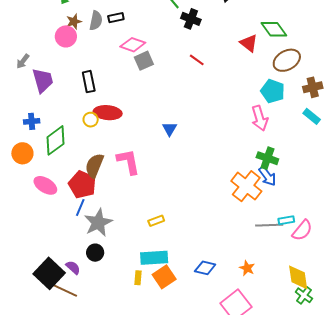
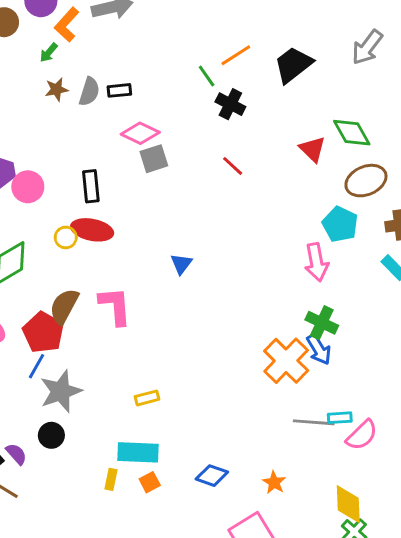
pink circle: (66, 36) -> (28, 187), moved
black rectangle: (89, 82) -> (91, 186), moved
orange square: (164, 277) -> (150, 482), size x0.6

